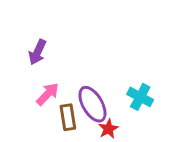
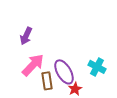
pink arrow: (48, 94) -> (33, 65), size x1.4

